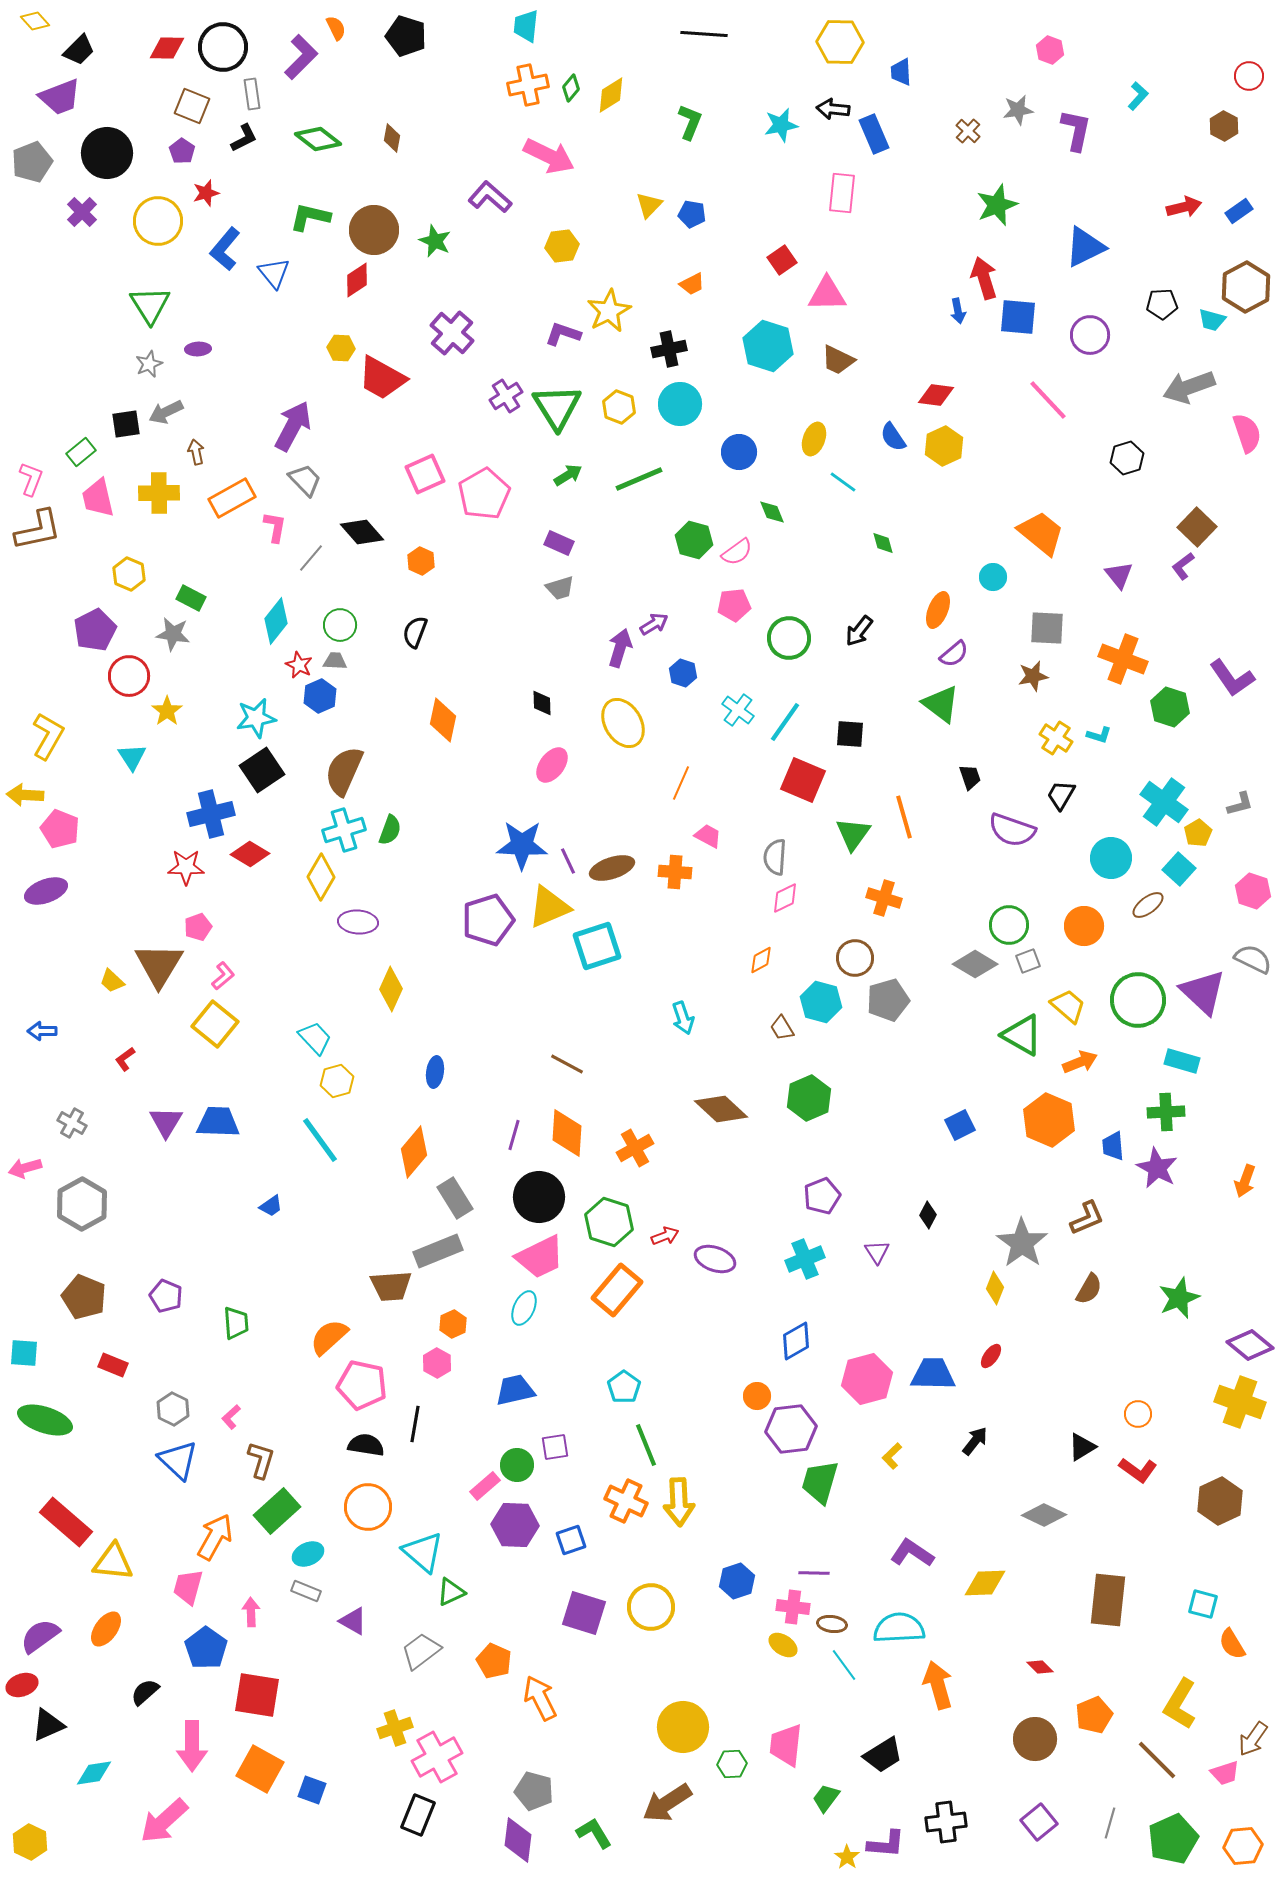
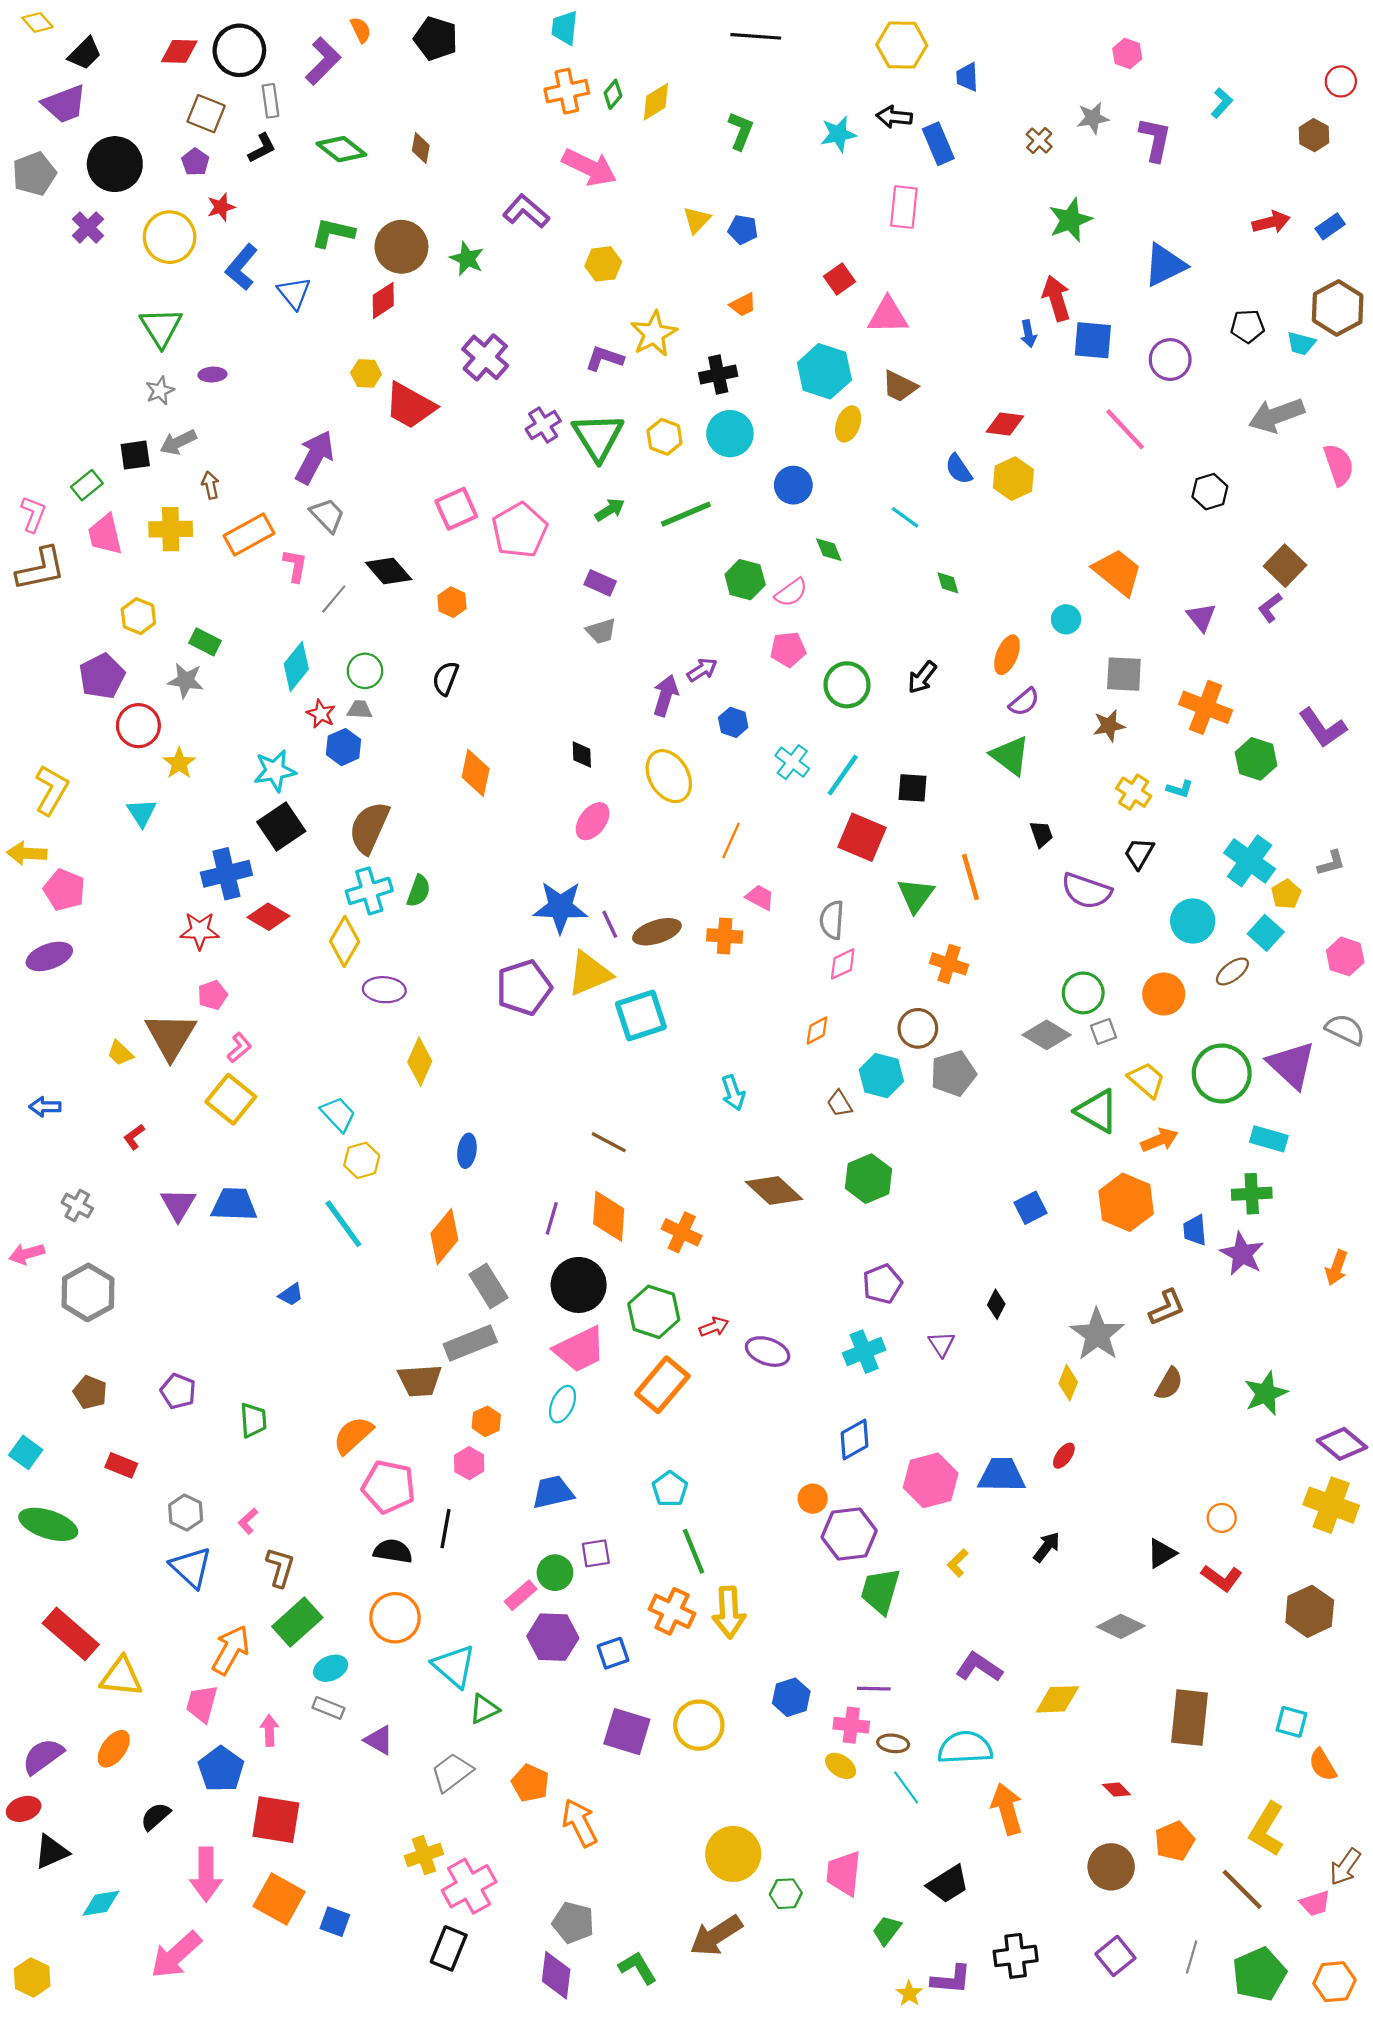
yellow ellipse: (814, 439) -> (848, 424), moved
orange cross: (635, 1148) -> (682, 1232), turned -36
brown pentagon: (84, 1297) -> (90, 1392), size x0.7
cyan square: (24, 1353) -> (26, 1452), turned 32

